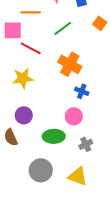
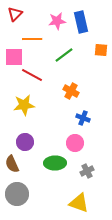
orange square: (100, 23) -> (101, 50), turned -32
orange cross: (70, 64) -> (71, 91), size x0.7
gray circle: (41, 170) -> (17, 194), moved

